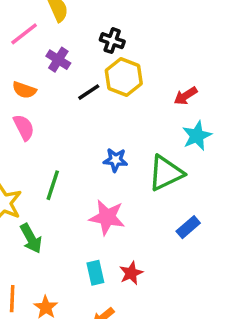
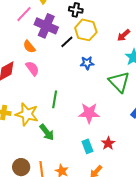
purple cross: (58, 60) -> (46, 26), size x1.6
orange semicircle: (24, 90) -> (29, 47), turned 40
blue star: (115, 160) -> (87, 63), moved
green triangle: (166, 173) -> (119, 82), turned -40

